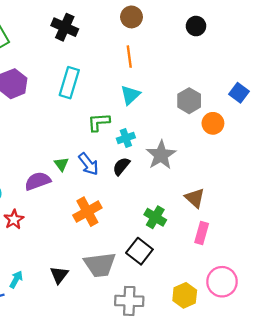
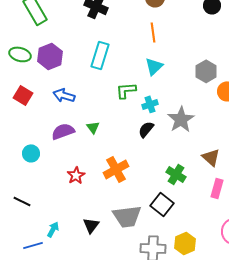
blue arrow: (89, 164) -> (64, 95), moved, turned 145
purple semicircle: (38, 181) -> (63, 131), moved
red star: (14, 219) -> (76, 175), moved
yellow hexagon: (185, 295) -> (185, 243), moved

